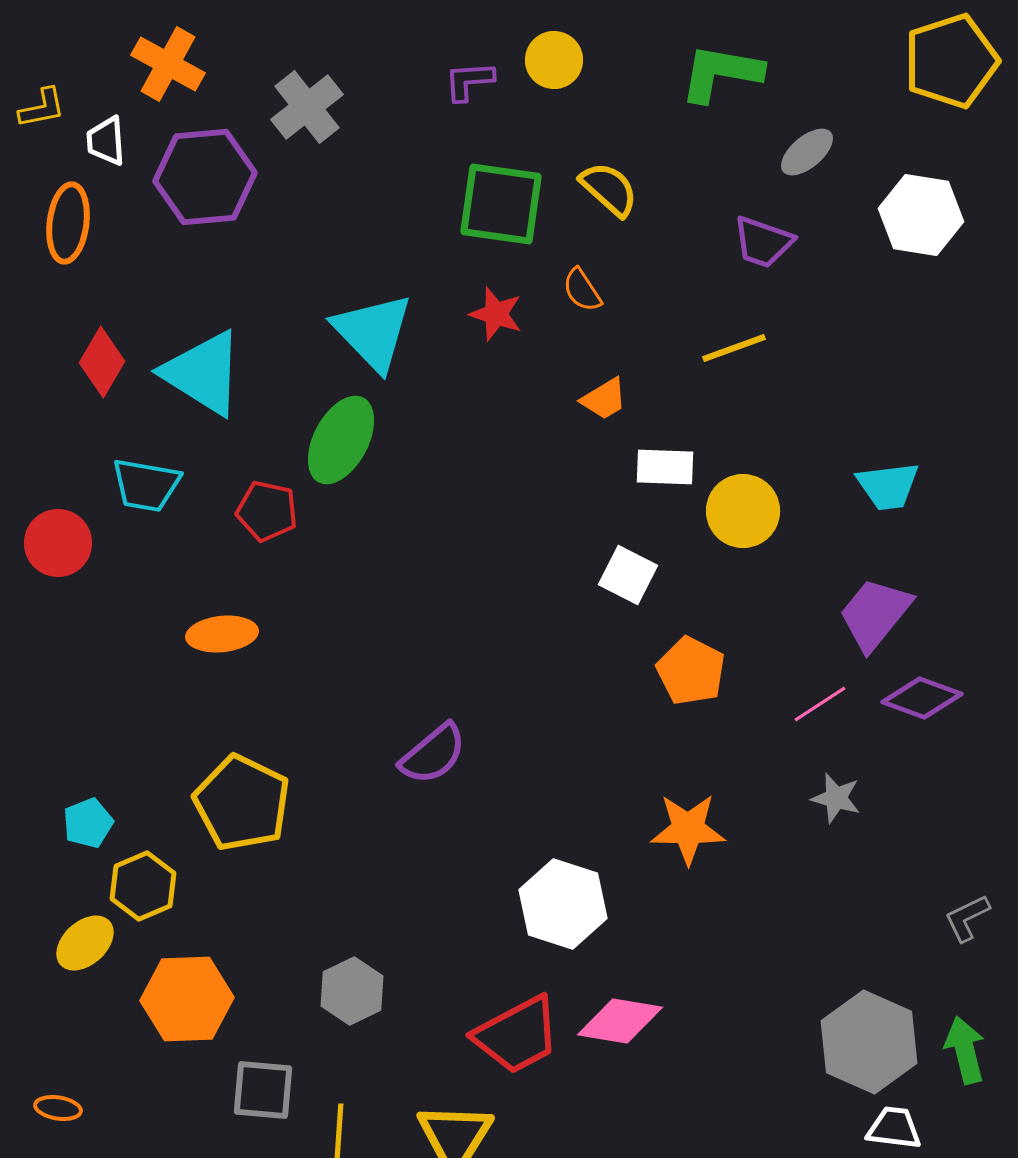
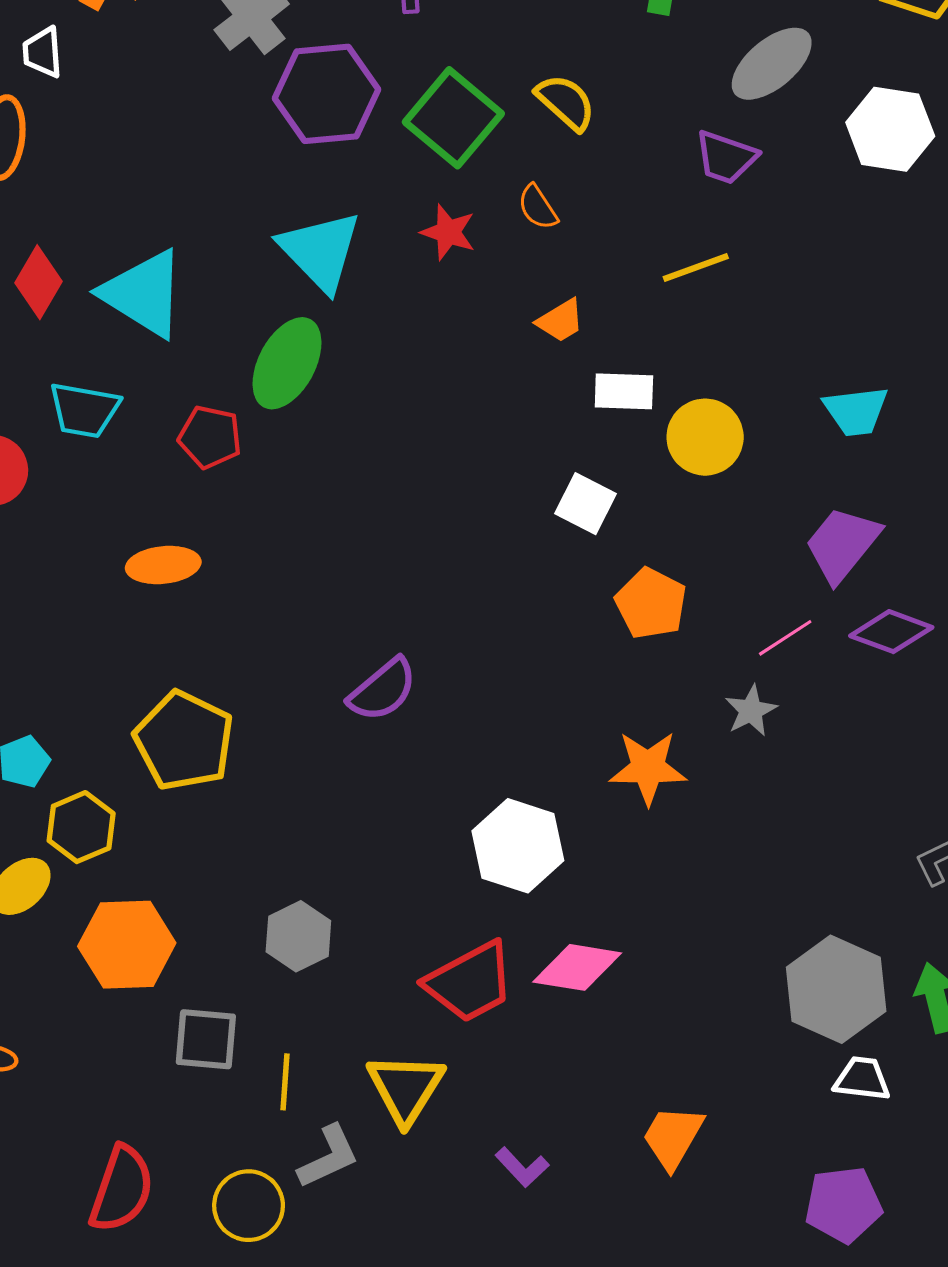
gray ellipse: (807, 152) -> (772, 64), size x1.5
purple hexagon: (205, 177) -> (327, 94), moved
green square: (501, 204) -> (453, 118), turned 32
gray star: (836, 798) -> (751, 711), moved, turned 30

